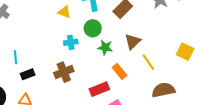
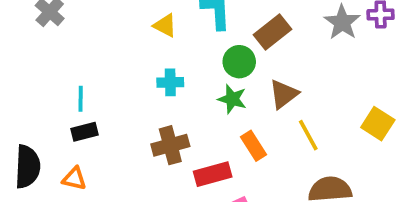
green circle: (93, 28) -> (239, 62), moved
cyan line: (15, 57) -> (81, 99), moved
brown cross: (64, 72) -> (170, 145), moved

